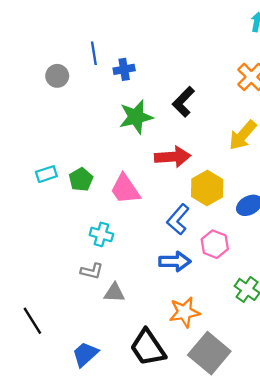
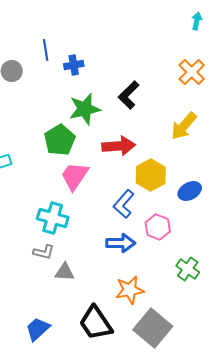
green pentagon: (81, 179) -> (60, 140), moved, size x1.4
pink trapezoid: (125, 189) -> (75, 176), turned 68
cyan cross: (101, 234) -> (53, 218), size x1.4

